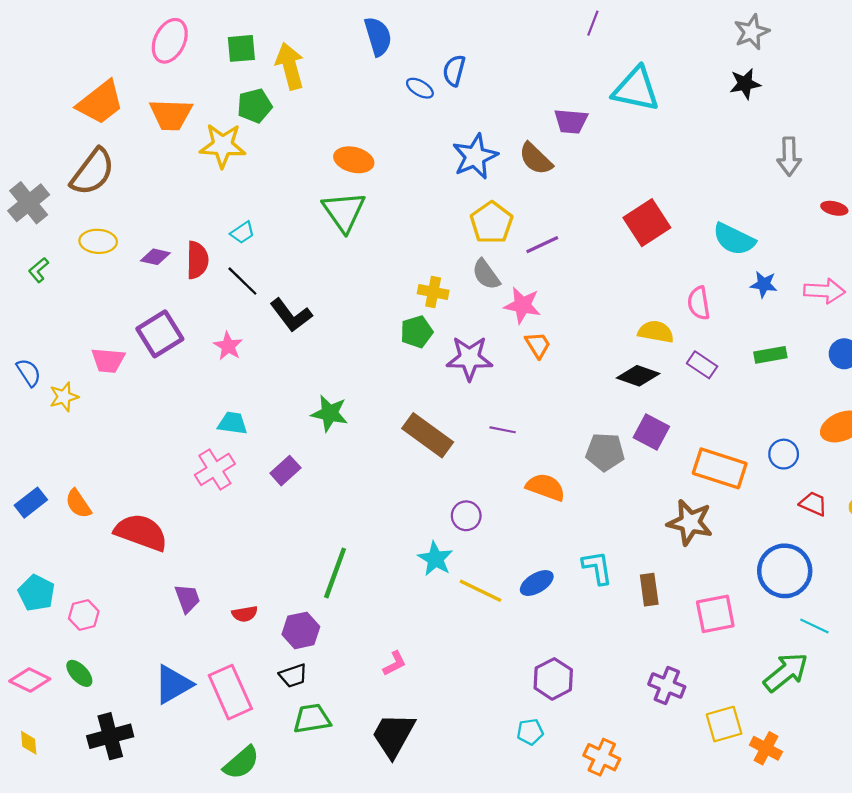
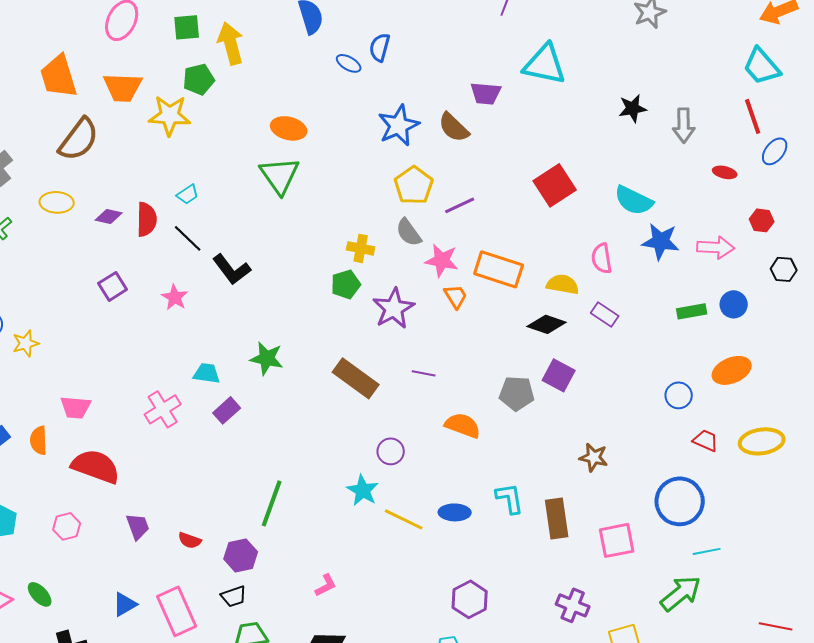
black star: (745, 84) -> (633, 108), moved
orange trapezoid: (100, 102) -> (59, 76), turned 111
brown semicircle: (93, 172) -> (79, 139), moved
blue star: (764, 284) -> (661, 241), size x1.5
purple square: (160, 334) -> (113, 286), size x0.7
green rectangle: (770, 355) -> (692, 311), moved
purple star: (469, 358) -> (394, 308), turned -30
pink trapezoid: (108, 360) -> (76, 407), moved
cyan trapezoid: (233, 423) -> (207, 373), moved
orange rectangle: (720, 468) -> (499, 269), moved
orange semicircle: (78, 504) -> (39, 440), turned 32
brown star: (690, 522) -> (594, 457), size x0.7
blue ellipse: (537, 583) -> (455, 512), turned 32
brown rectangle: (649, 590) -> (557, 518), size x1.4
red semicircle: (245, 614) -> (190, 540), turned 30
pink hexagon: (84, 615) -> (67, 526), moved
cyan line: (814, 626) -> (707, 551), turned -36
blue triangle: (173, 684) -> (125, 604), size x0.7

